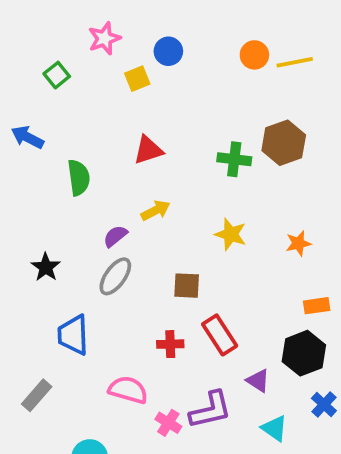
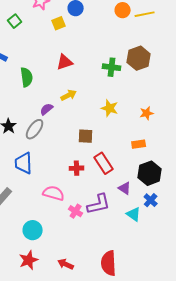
gray ellipse: (115, 276) -> (35, 129), moved
orange rectangle: (317, 306) -> (139, 144), moved
blue cross: (324, 404) -> (151, 200), moved

